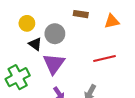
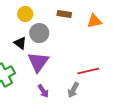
yellow circle: (27, 23) -> (25, 14), moved
red line: (105, 59) -> (88, 71), moved

